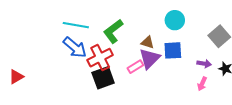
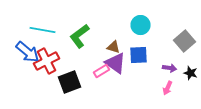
blue arrow: (75, 47) -> (28, 52), moved
red cross: (100, 58) -> (46, 61), moved
purple triangle: (150, 59) -> (116, 63), turned -40

